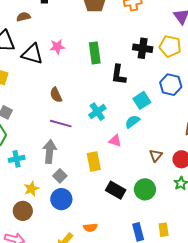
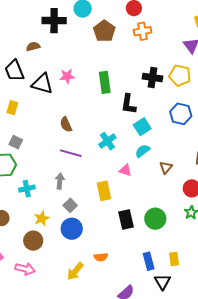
cyan square: (142, 100) -> (142, 127), moved
gray arrow: (50, 152) -> (60, 181), size x0.7
brown triangle: (156, 155) -> (166, 168), moved
black rectangle: (116, 190) -> (126, 220), turned 48

